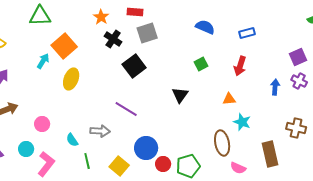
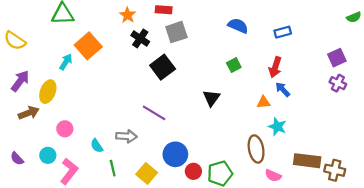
yellow ellipse: (71, 79) -> (48, 92), moved
blue arrow: (275, 87) -> (283, 89), moved, turned -49
brown cross: (296, 128) -> (335, 170), moved
brown rectangle: (270, 154) -> (307, 161), turned -70

